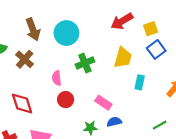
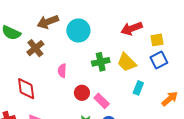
brown arrow: (33, 29) -> (48, 22), turned 80
yellow trapezoid: (123, 58) -> (127, 62), turned 110
green cross: (85, 63) -> (101, 62), moved
red circle: (66, 100) -> (82, 93), moved

